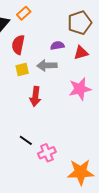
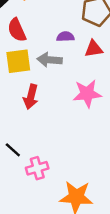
red semicircle: (18, 45) -> (17, 30), turned -42
yellow square: (22, 69) -> (18, 61), size x1.5

